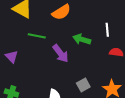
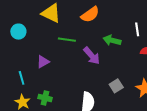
purple triangle: (12, 57) -> (43, 62), turned 48

